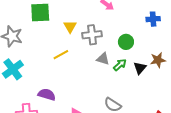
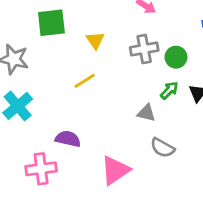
gray cross: (92, 35) -> (144, 49), moved
gray triangle: (103, 59) -> (146, 113), moved

